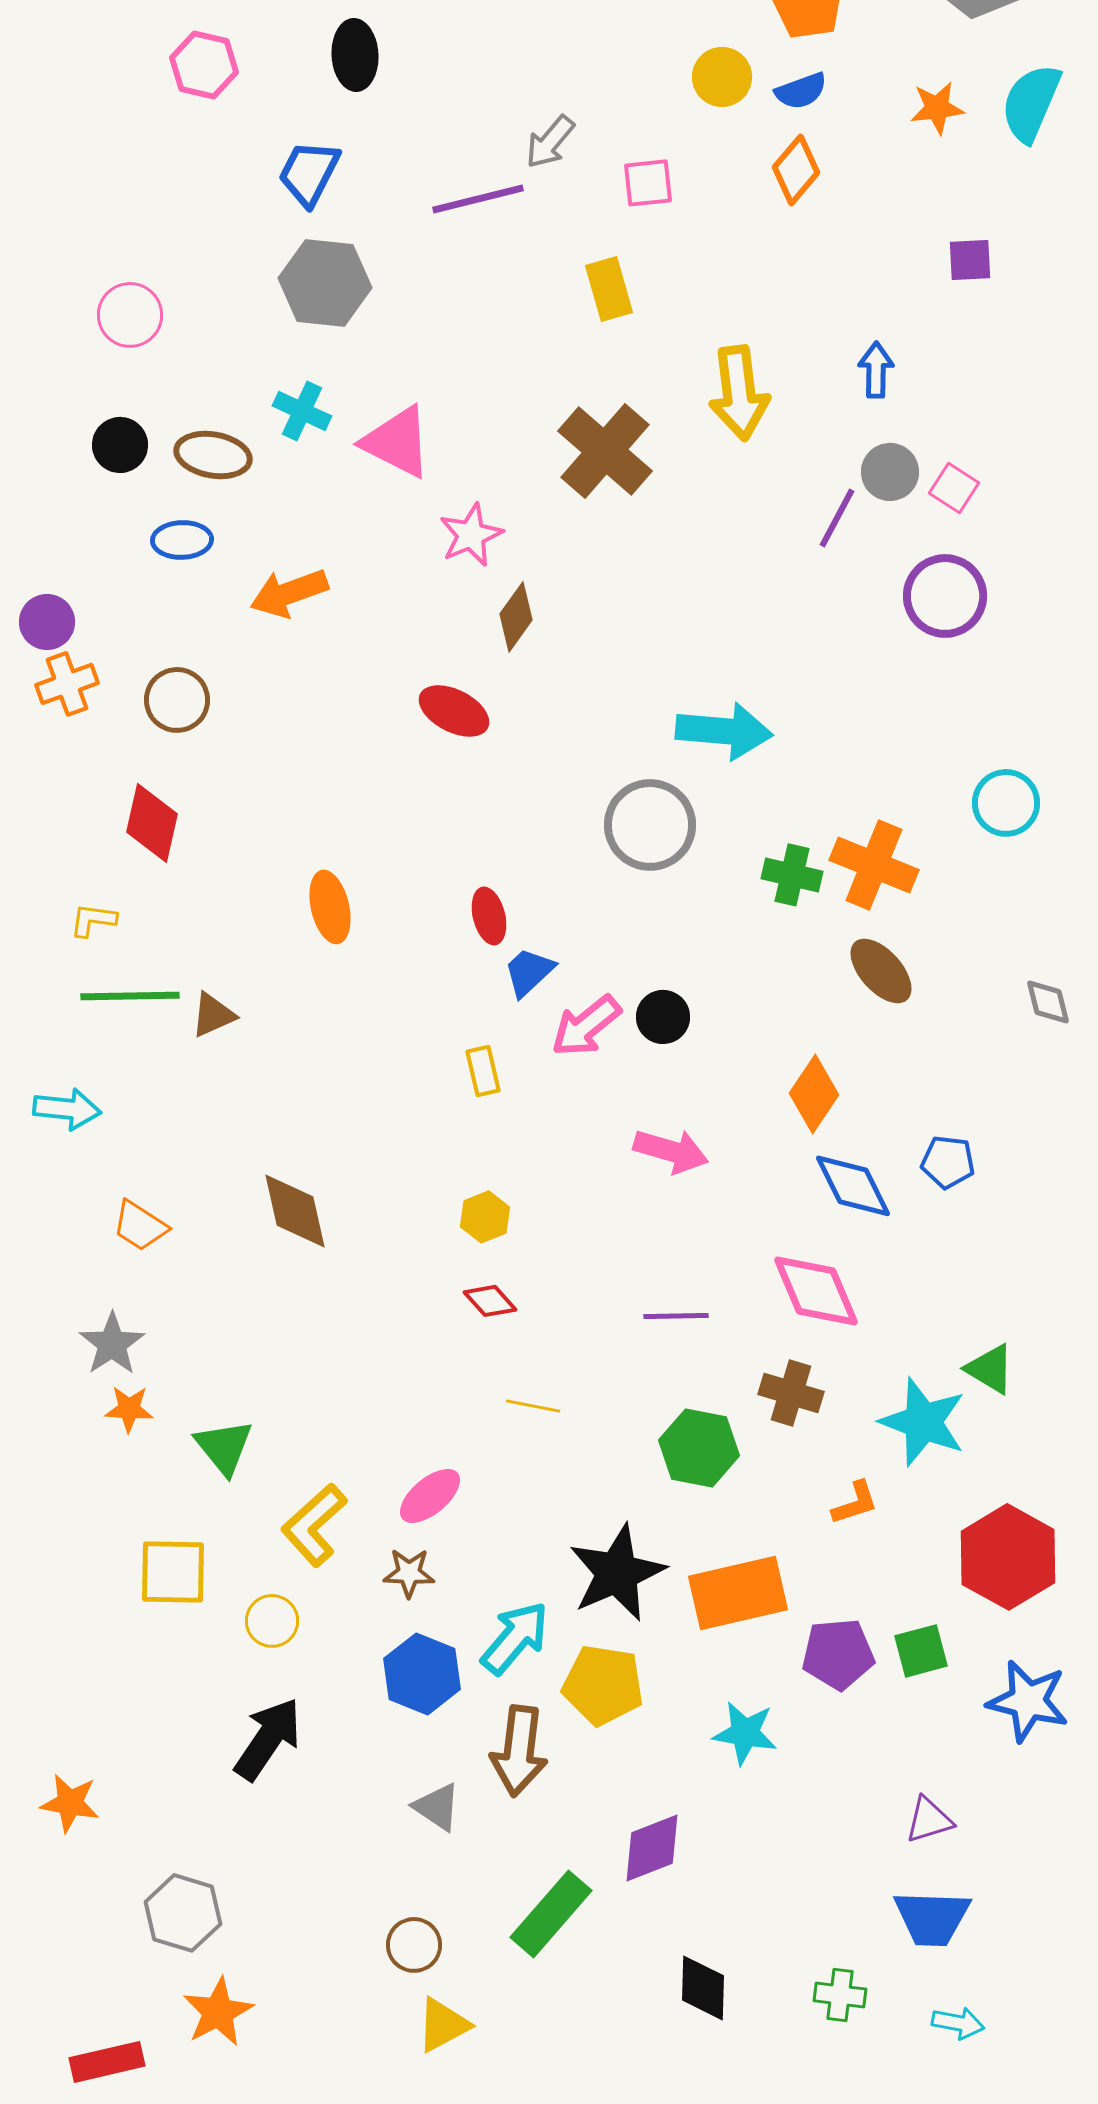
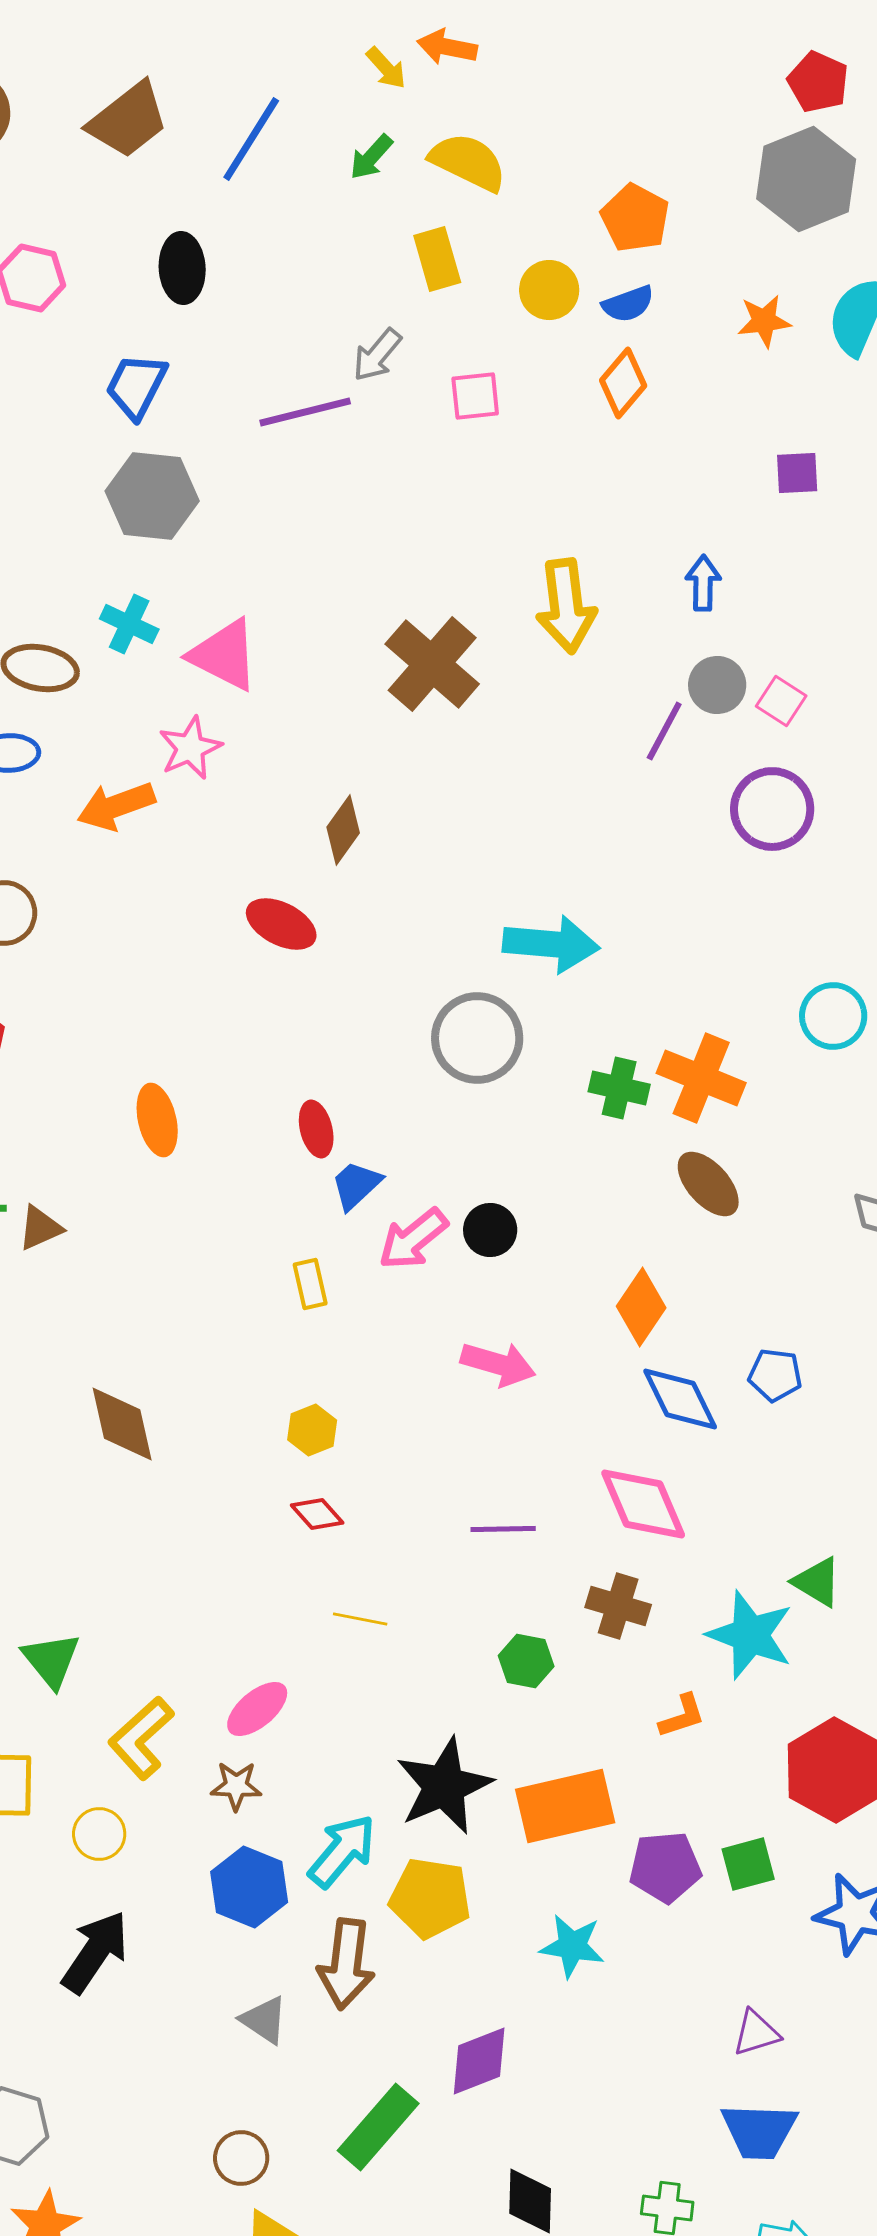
yellow rectangle: (609, 289) -> (437, 259), moved
pink star: (471, 535) -> (190, 748), moved
green hexagon: (699, 1448) -> (526, 1661), size x0.7

